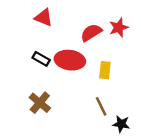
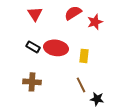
red triangle: (44, 18) -> (35, 14), turned 35
red semicircle: (91, 33) -> (73, 13), moved
brown cross: (40, 103) -> (32, 82), turned -36

